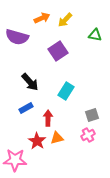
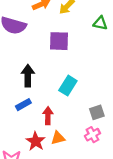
purple square: (58, 51) -> (59, 41), turned 36
black arrow: (30, 82) -> (28, 76), turned -138

